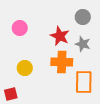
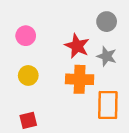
yellow circle: (25, 68) -> (28, 75), moved
red square: (11, 94) -> (28, 120), moved

